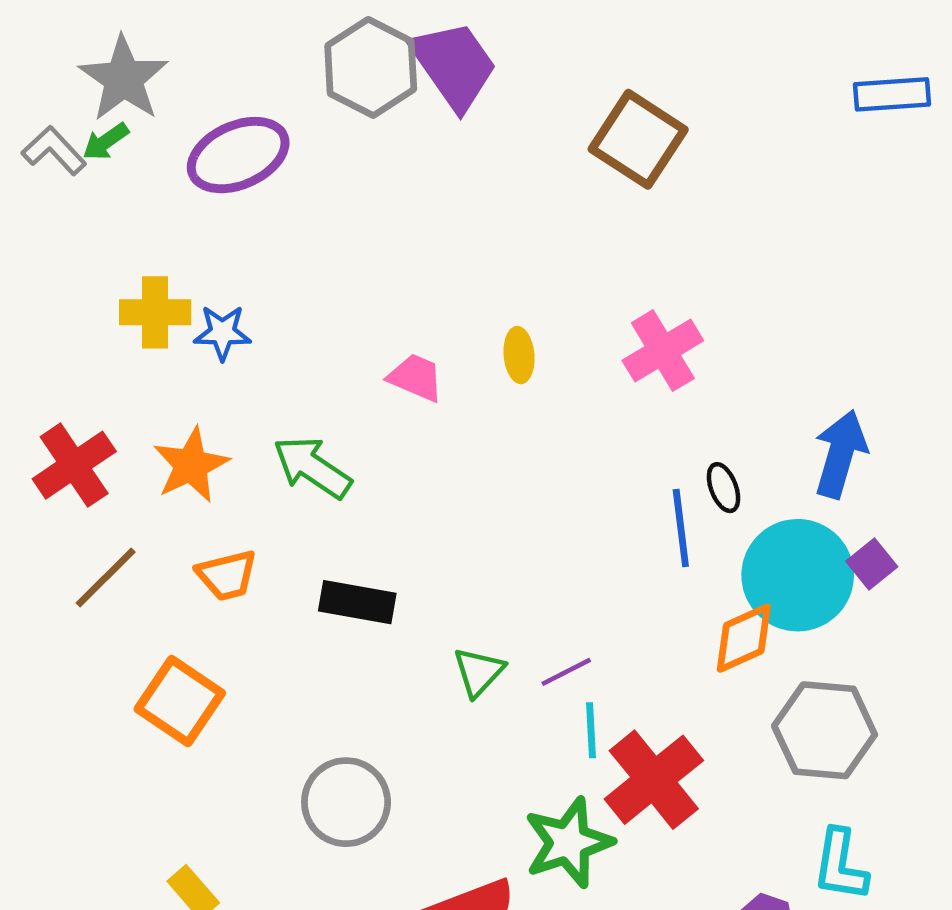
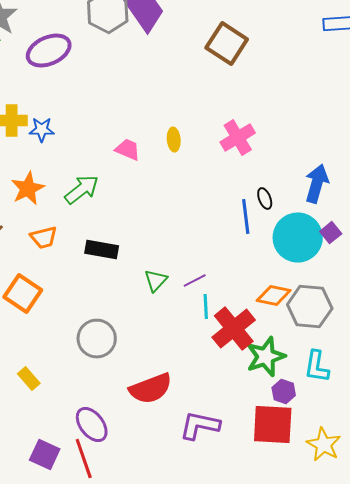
green arrow: (312, 467) -> (82, 190), turned 108
orange diamond: (744, 638) -> (274, 296), moved, turned 36
green star: (568, 843) -> (266, 357), moved

